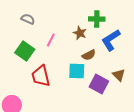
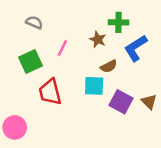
green square: (25, 51) -> (31, 61), turned 30
brown triangle: (119, 75) -> (149, 102), moved

